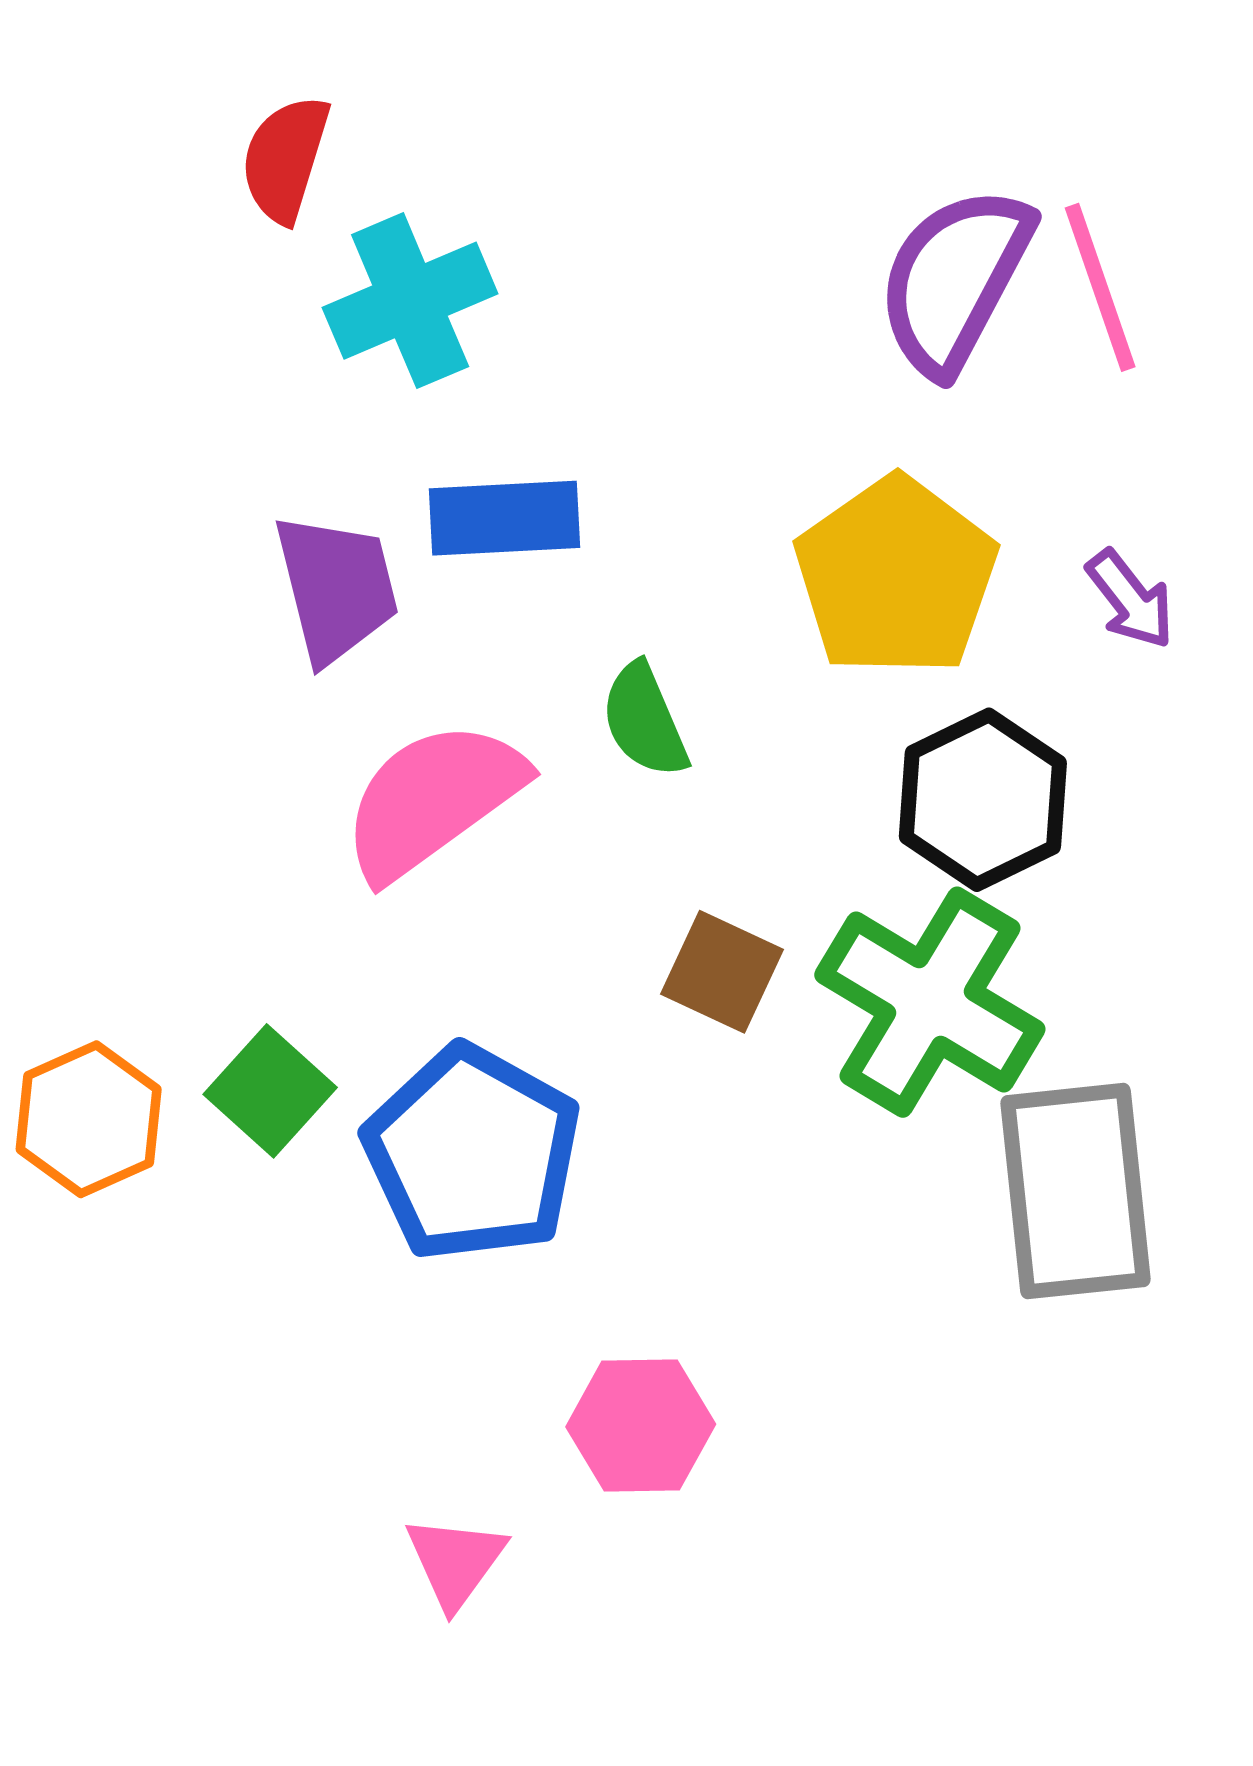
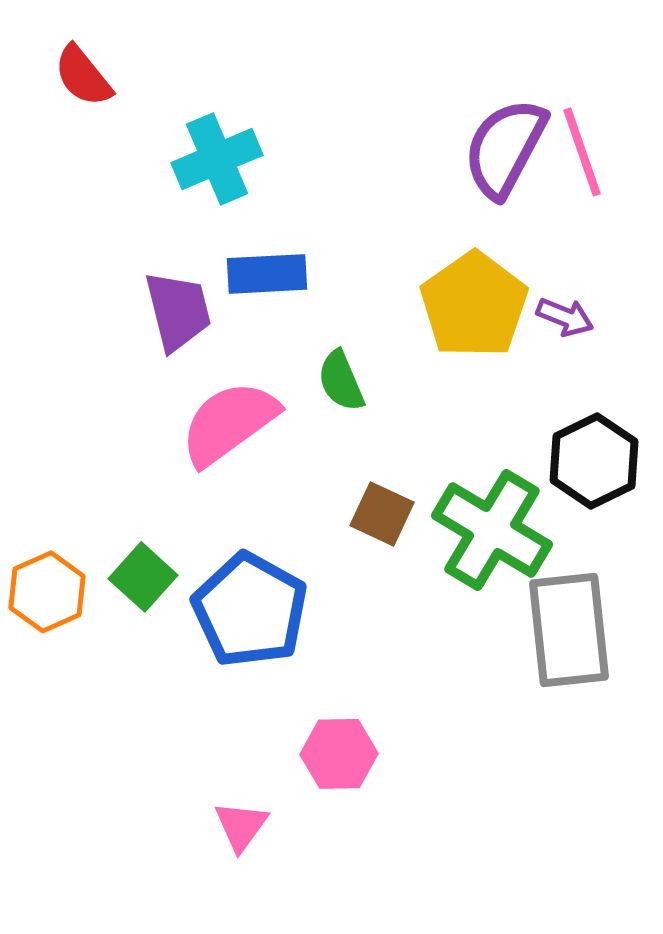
red semicircle: (285, 159) -> (83, 76), moved, turned -56
purple arrow: (1130, 599) -> (565, 317), moved, turned -30
black hexagon: (983, 800) -> (594, 461), moved

